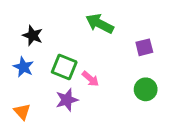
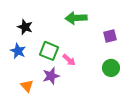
green arrow: (100, 24) -> (76, 18), turned -30
orange triangle: (22, 112) -> (27, 86), moved

